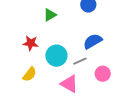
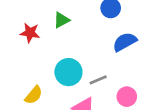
blue semicircle: (93, 41) -> (125, 42), moved
red star: (31, 43) -> (30, 33), moved

